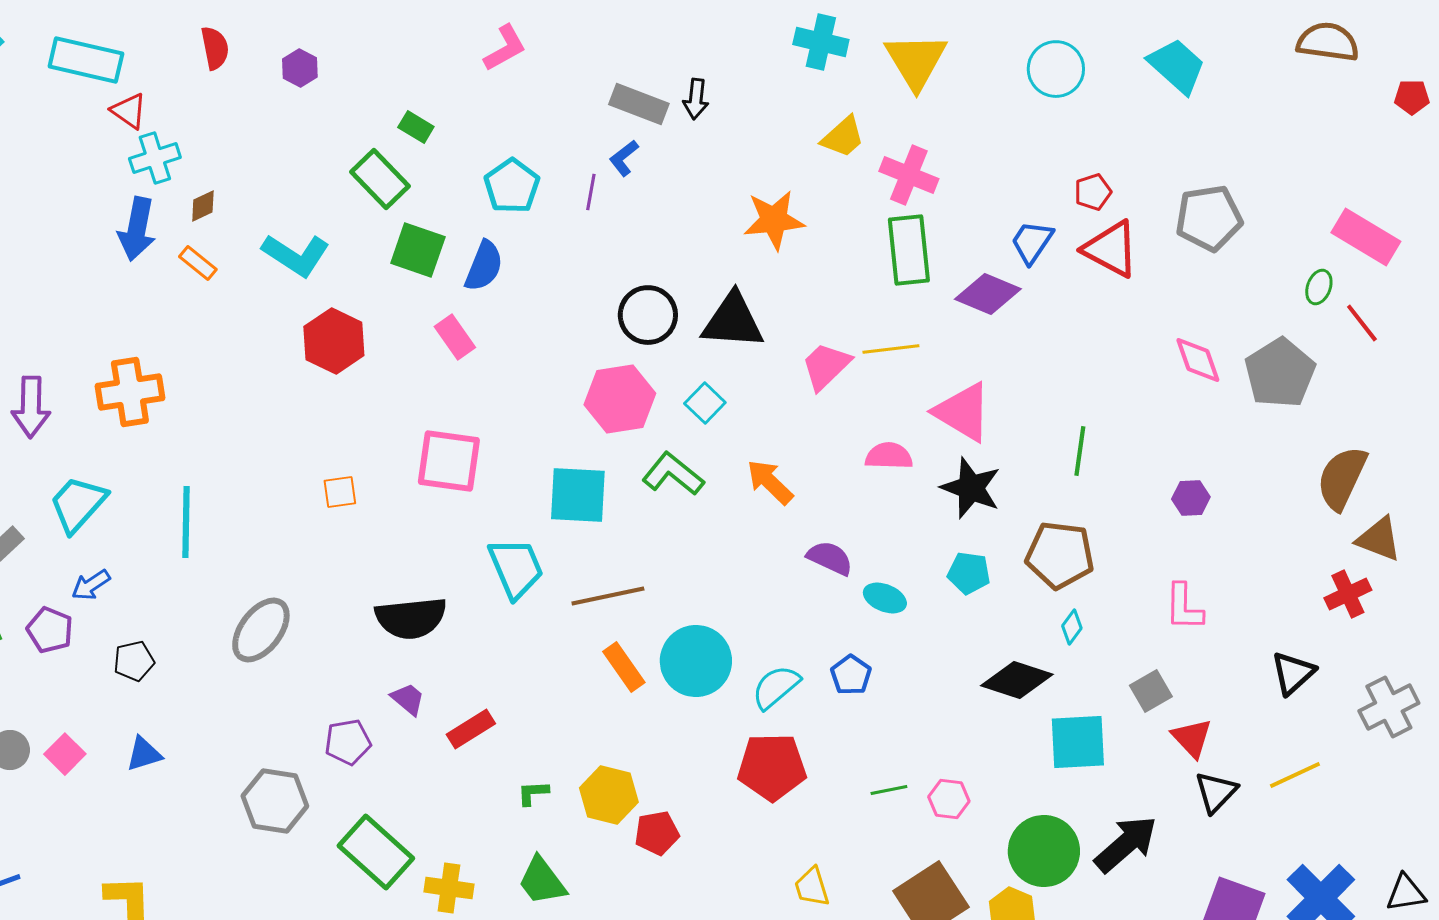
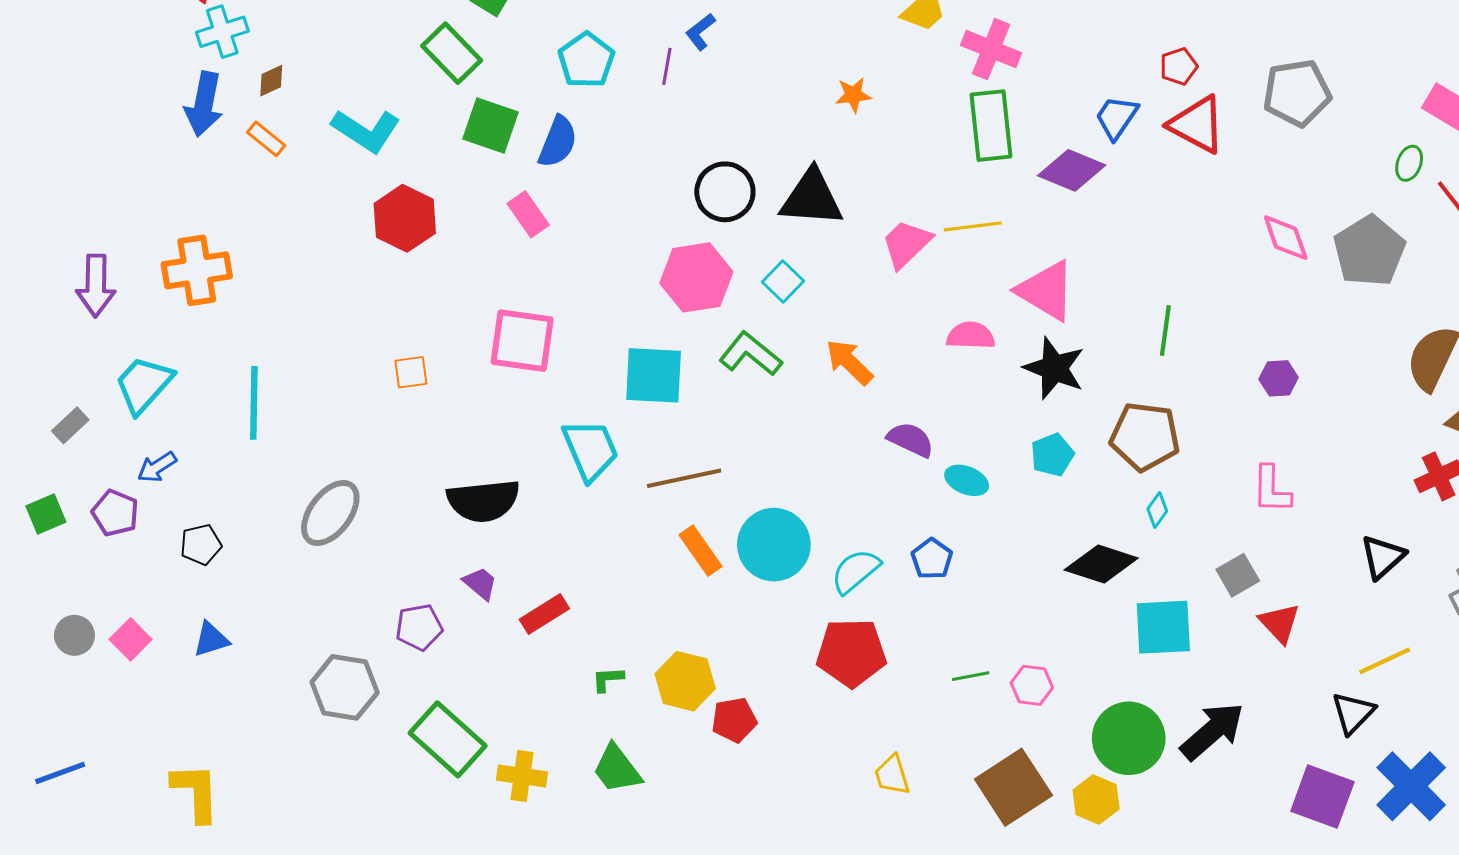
orange star: (774, 220) -> (853, 95), size x0.6
cyan pentagon: (969, 573) -> (1052, 455), turned -30
black triangle: (1216, 792) -> (1353, 713), moved

